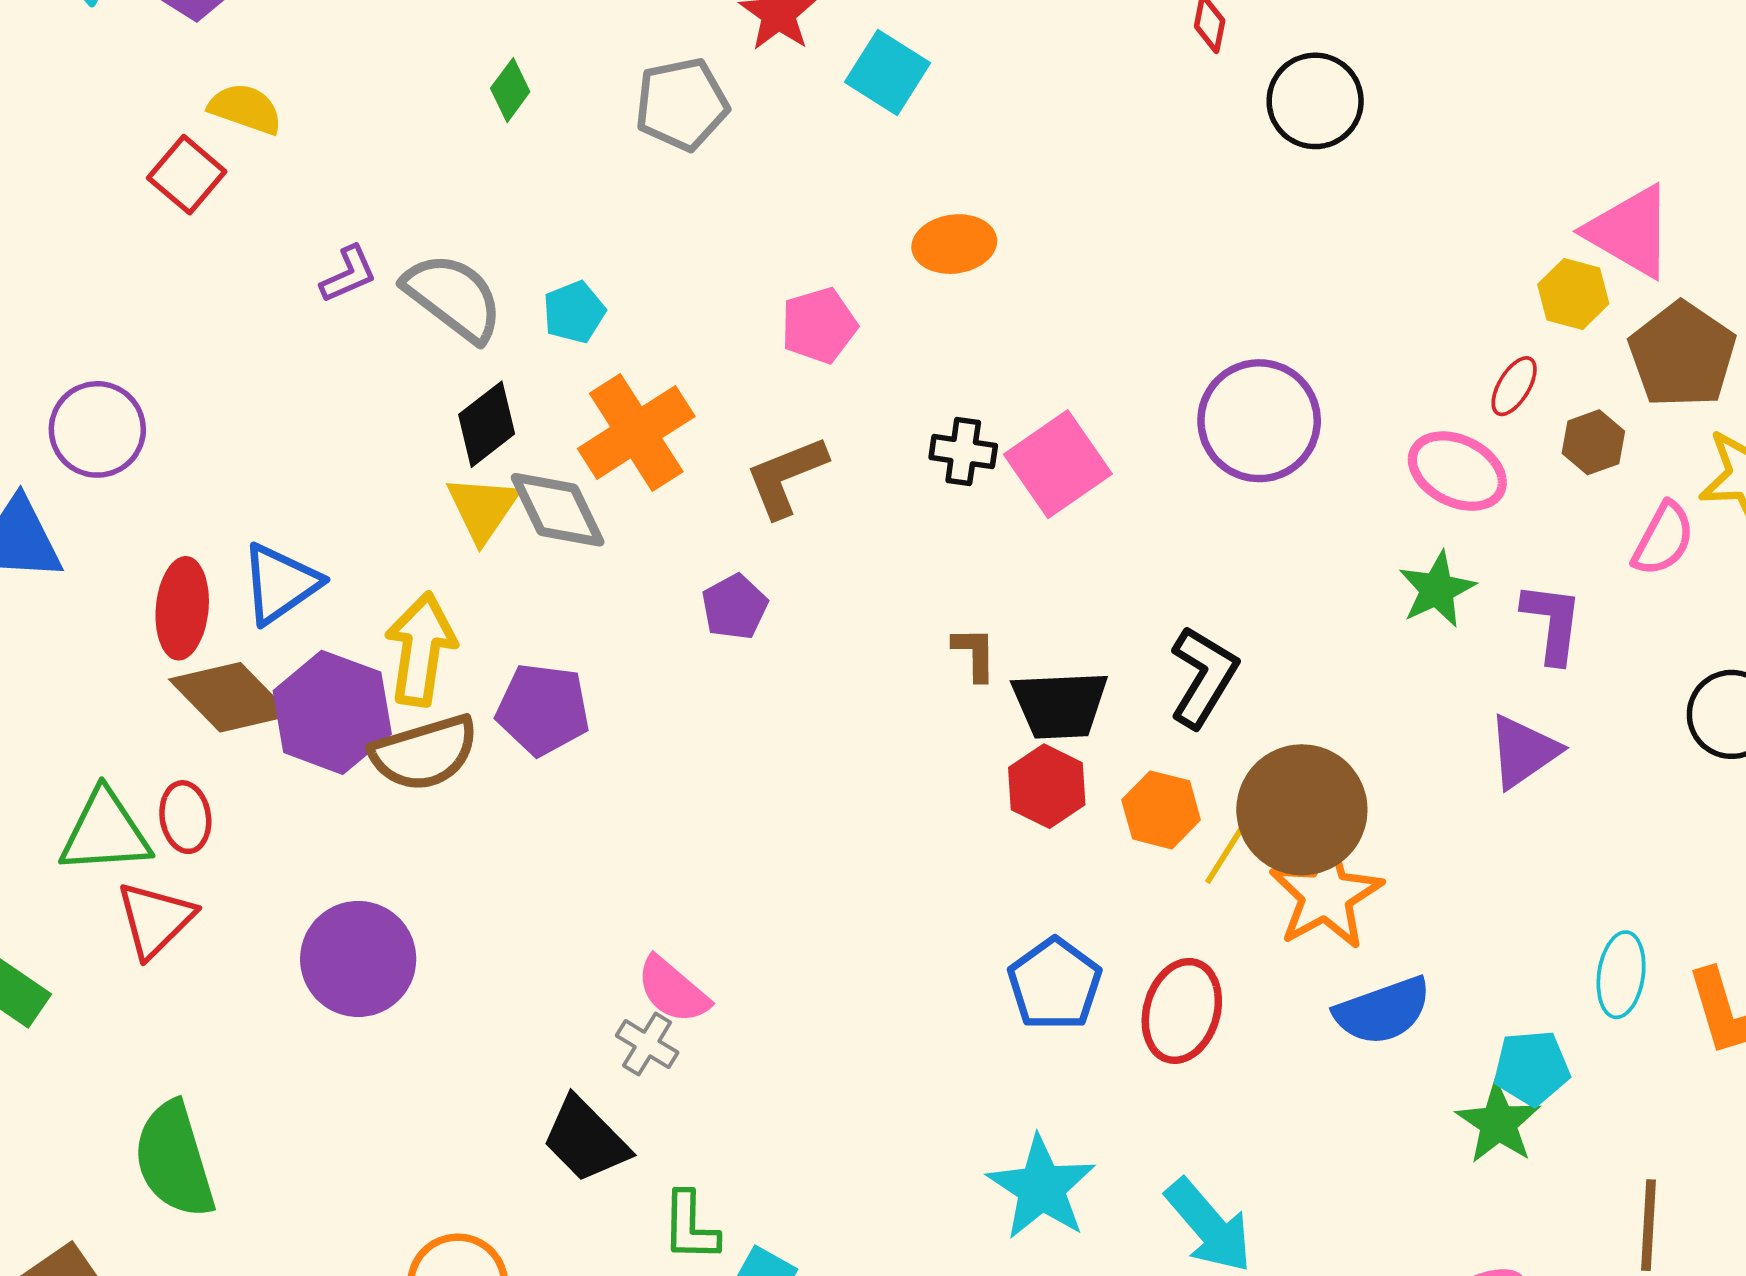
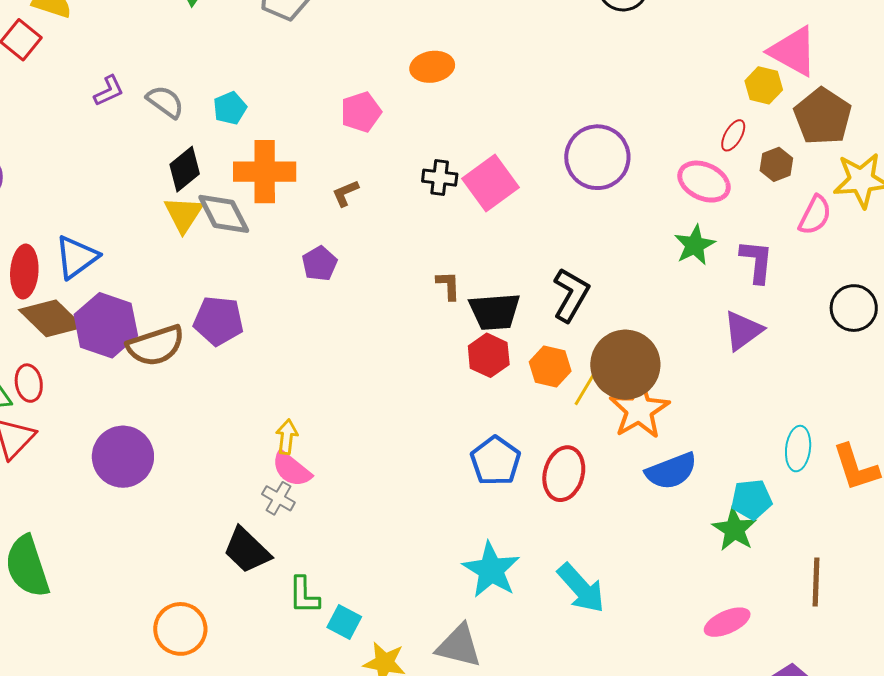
gray semicircle: (453, 297) -> (165, 102), size x0.7
orange cross: (636, 432) -> (265, 172), turned 34
brown L-shape: (786, 476) -> (345, 193), size x0.6
yellow arrow: (421, 649) -> (287, 437), moved, size x0.6

